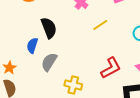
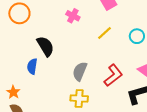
yellow line: (100, 25) -> (105, 33), moved
gray semicircle: (49, 62) -> (80, 71), moved

